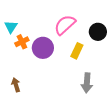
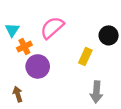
pink semicircle: (65, 25) -> (52, 28), moved
purple circle: (43, 48) -> (38, 66), moved

